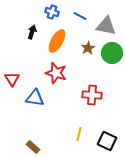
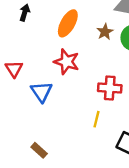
black arrow: (32, 32) -> (25, 13), moved
blue triangle: (35, 98) -> (41, 92), turned 48
yellow line: (79, 134) -> (97, 119), moved

